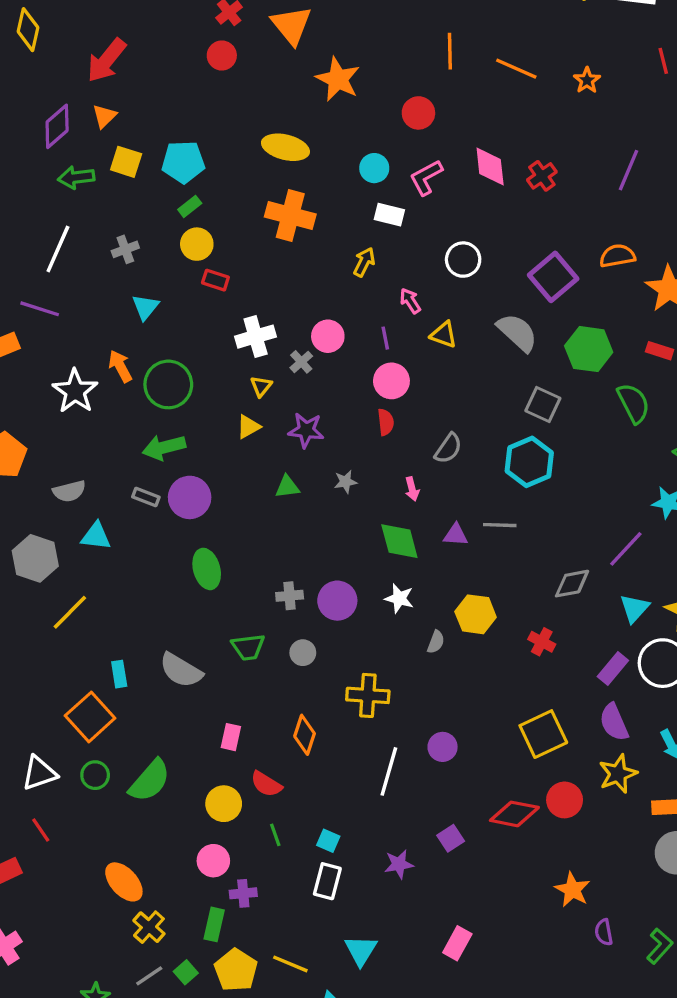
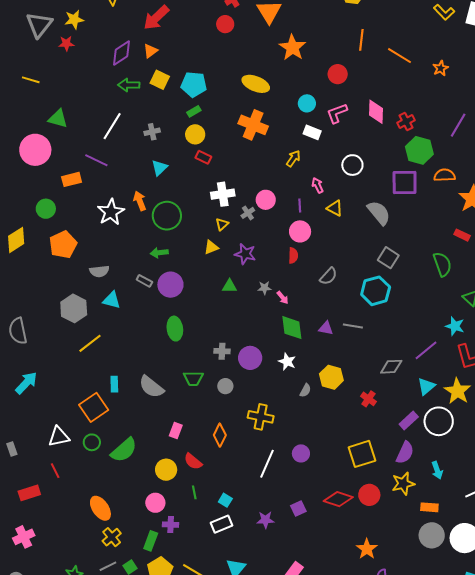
purple square: (553, 277) -> (405, 183), turned 32
green hexagon: (589, 349) -> (419, 150), moved
green arrow: (164, 447) -> (159, 253), size x0.7
pink arrow: (412, 489) -> (283, 298), moved, turned -32
purple semicircle: (614, 722) -> (405, 453), turned -140
white rectangle: (327, 881) -> (222, 524), turned 45

